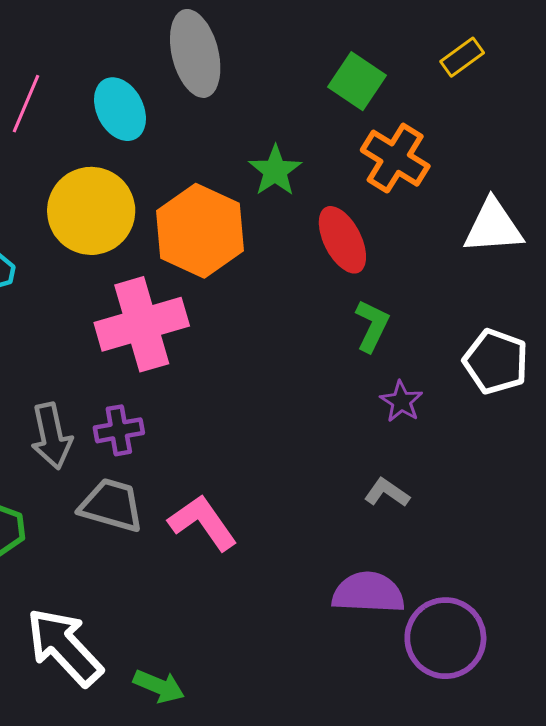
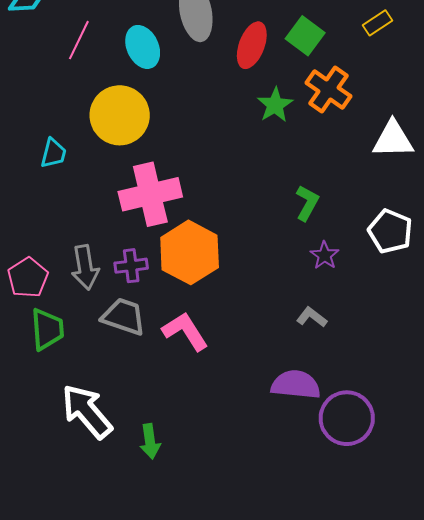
green star: (275, 171) -> (275, 105), moved
orange hexagon: (200, 231) -> (190, 252), moved
red ellipse: (342, 240) -> (252, 45), moved, turned 45
green arrow: (159, 686) -> (150, 441), turned 56

